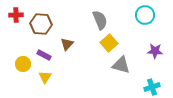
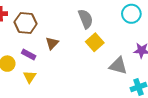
gray triangle: (121, 65) -> (118, 66), moved

